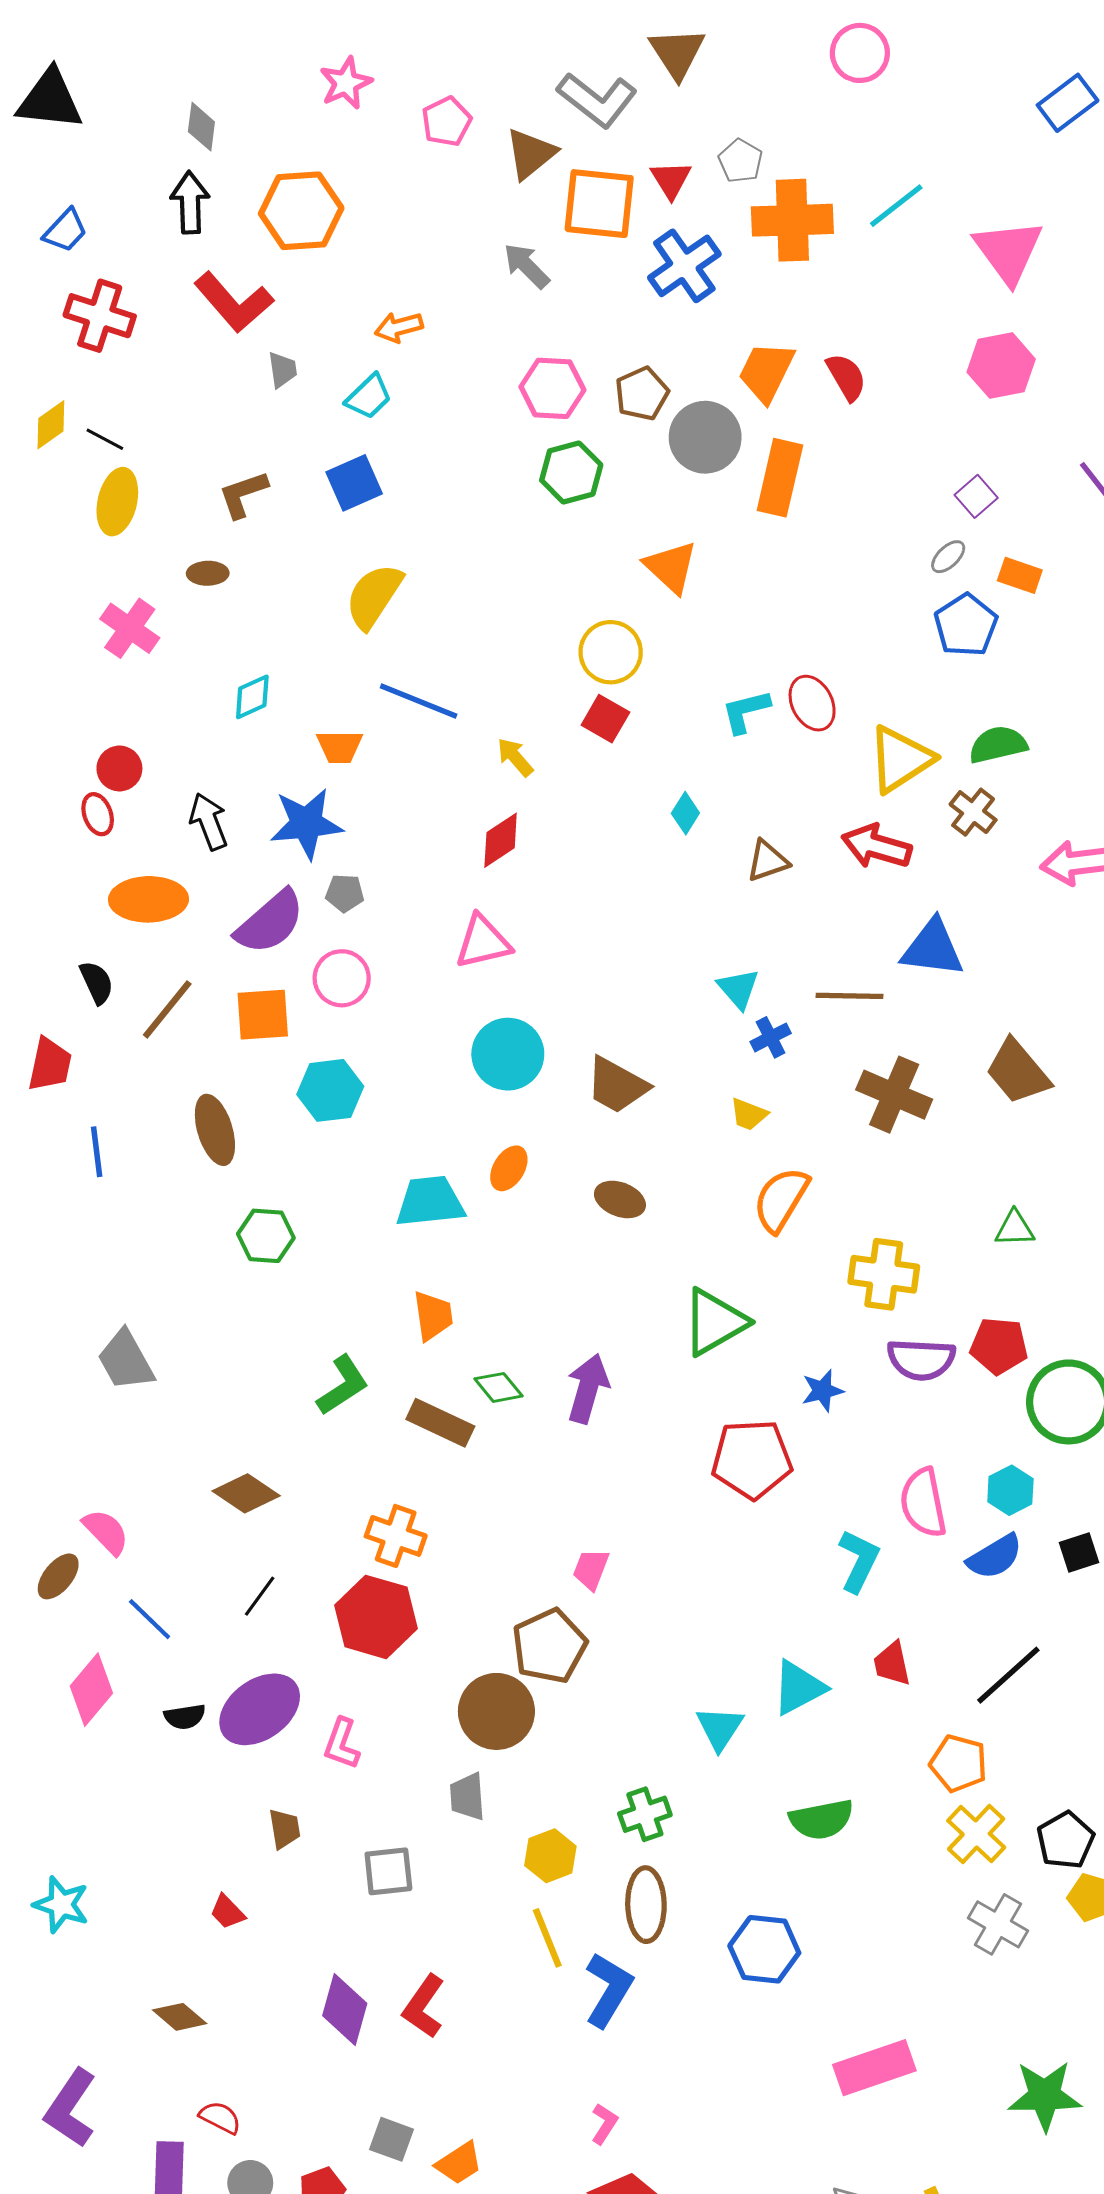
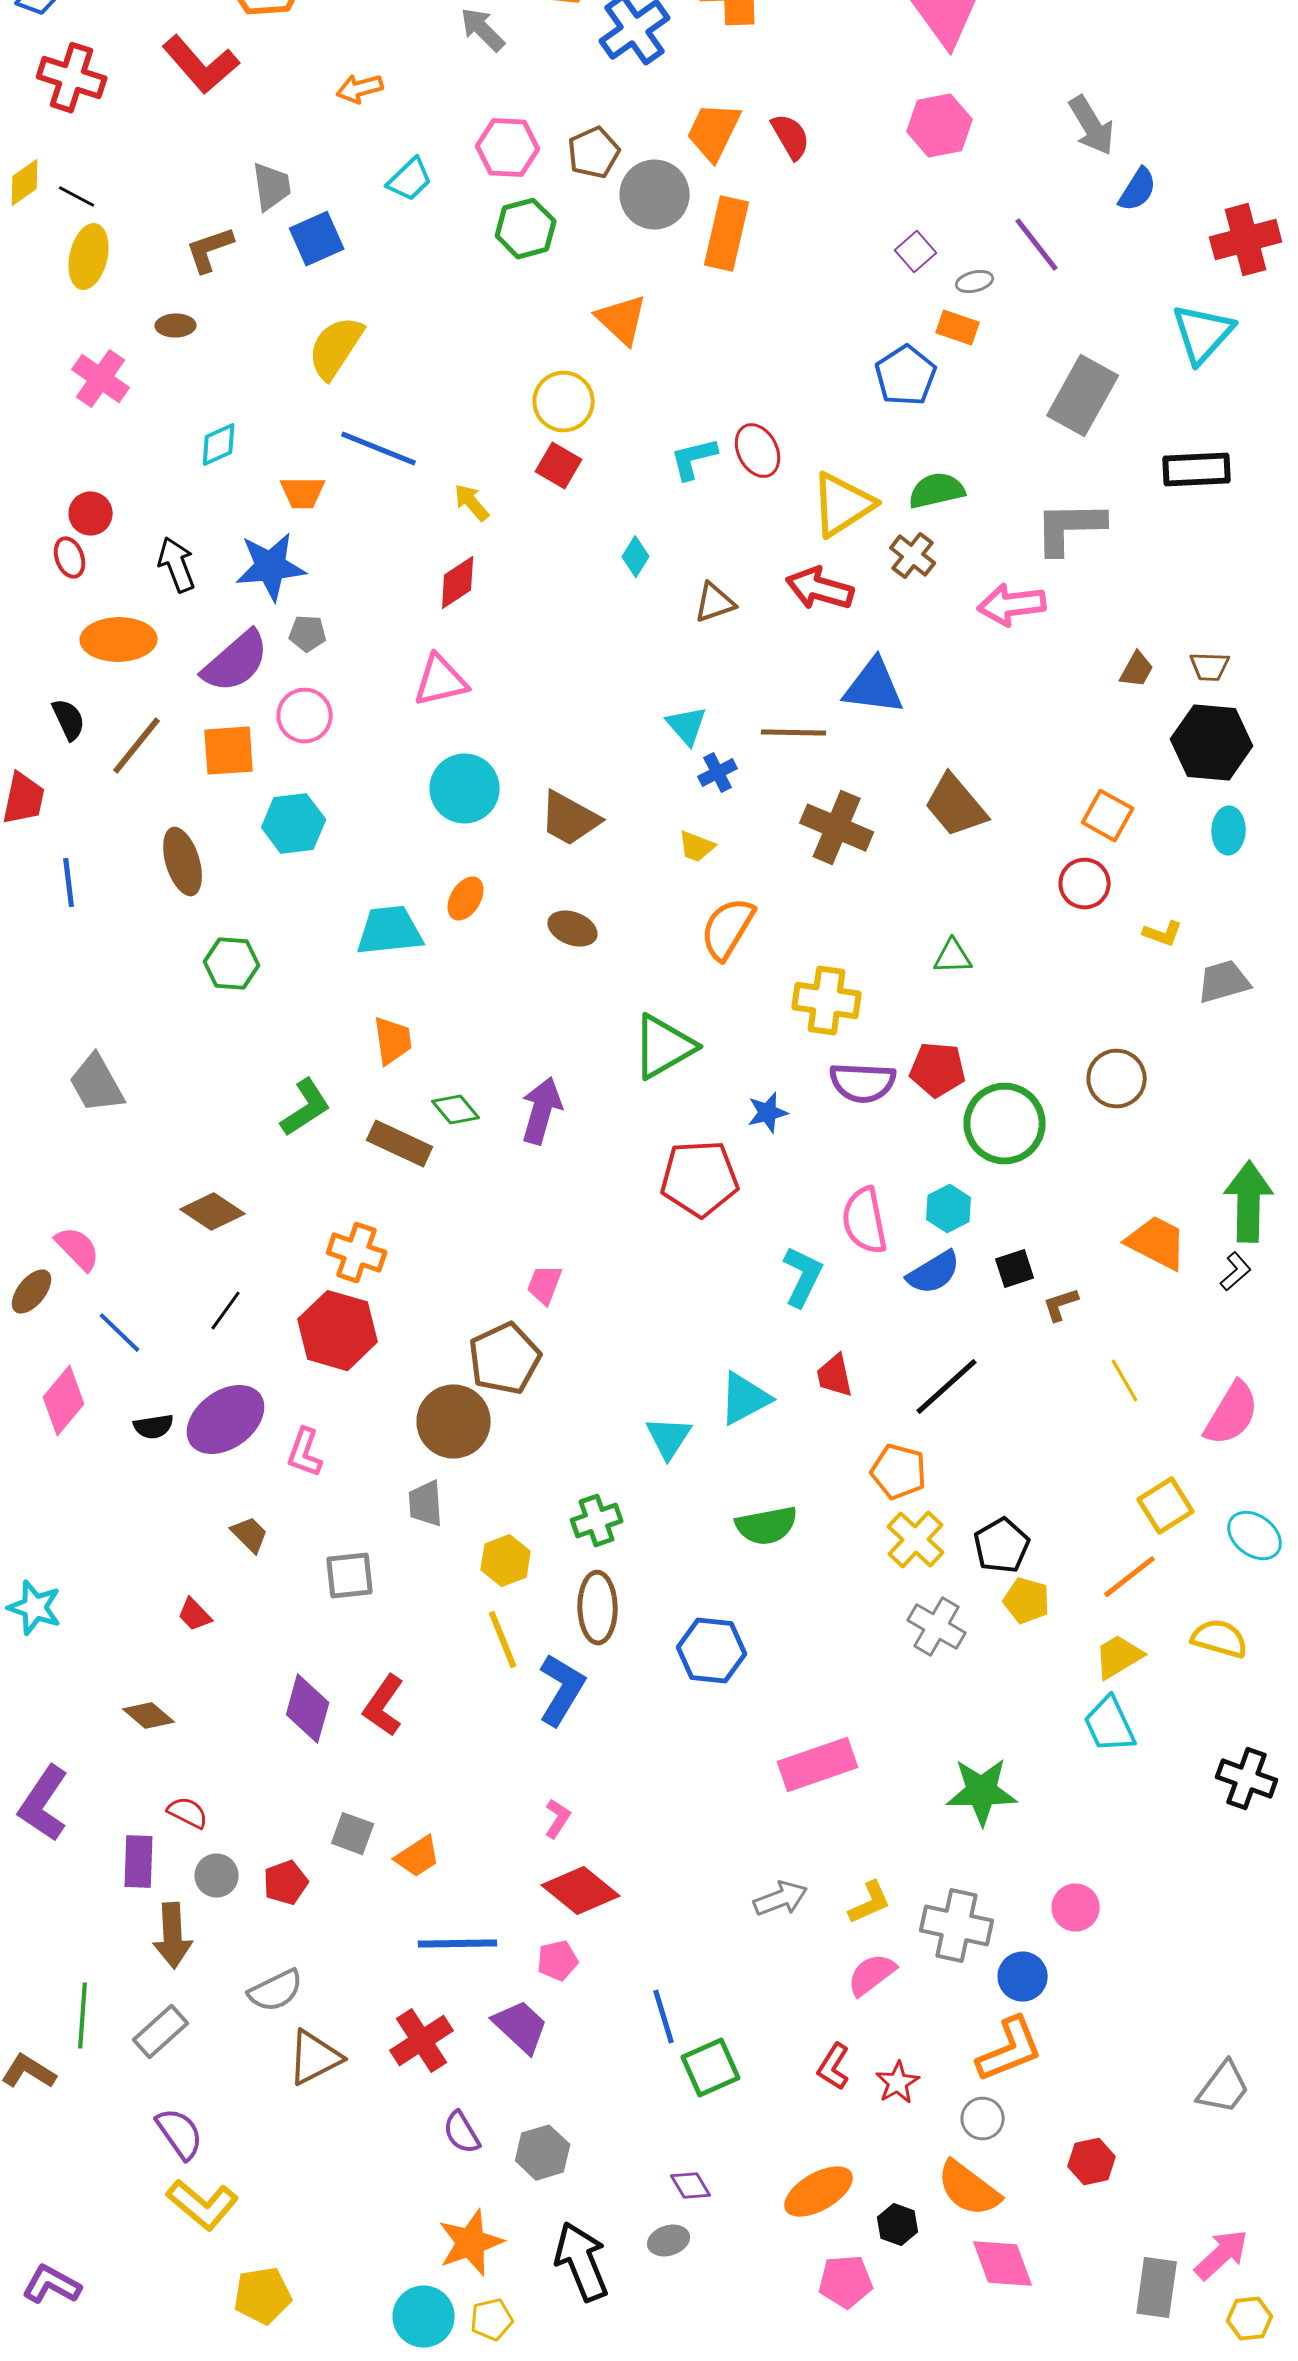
gray trapezoid: (282, 370) -> (272, 187), moved, size x1.4
cyan trapezoid: (369, 397) -> (410, 180), moved
gray ellipse: (948, 557) -> (975, 282), moved, turned 30
brown trapezoid: (285, 1829) -> (250, 1535), turned -36

